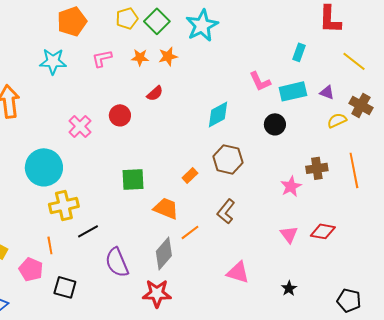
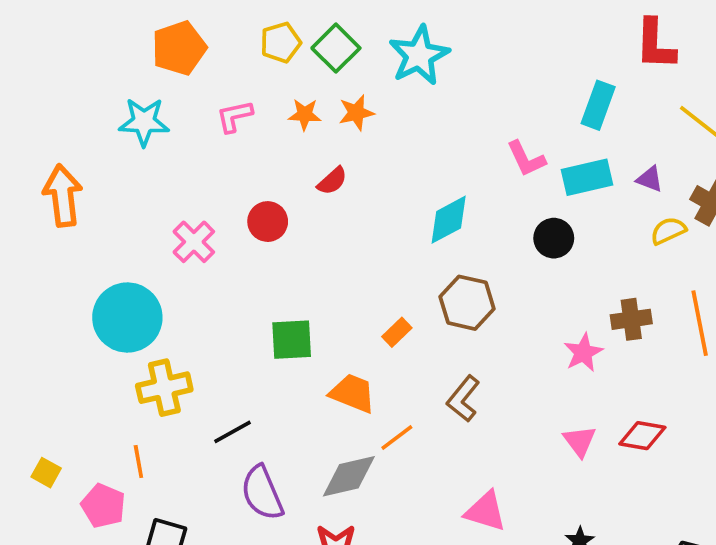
cyan rectangle: (299, 52) -> (598, 105), size x1.4
black line: (88, 231) -> (233, 432), moved
gray diamond: (164, 253) -> (349, 476), turned 36

